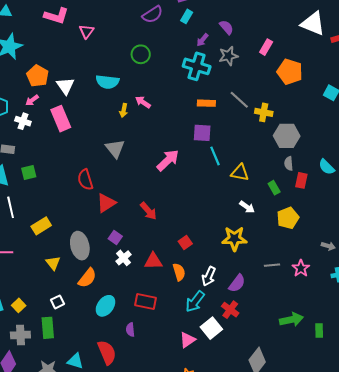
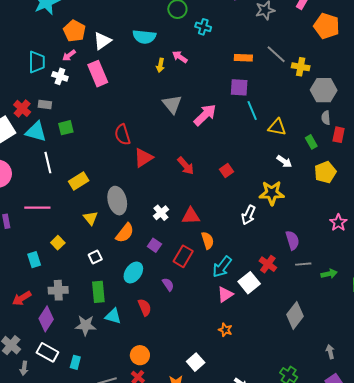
cyan cross: (197, 66) -> (203, 27), moved, size x0.6
white triangle: (65, 86) -> (102, 41), turned 30
gray triangle: (115, 149) -> (172, 104), moved
purple square: (115, 238) -> (154, 245), moved
red square: (185, 243) -> (226, 170), moved
gray line: (272, 265) -> (303, 264), moved
orange semicircle: (179, 272) -> (208, 241), moved
white arrow: (209, 276) -> (249, 215), moved
purple semicircle: (237, 283) -> (292, 240), moved, turned -54
red rectangle: (146, 301) -> (183, 256), turned -70
cyan arrow: (195, 302) -> (222, 267), moved
yellow square: (19, 305) -> (58, 243), moved
cyan ellipse: (105, 306) -> (133, 272), moved
green arrow: (291, 319) -> (329, 274), size x0.7
green rectangle: (48, 328) -> (98, 292), moved
purple semicircle: (130, 330) -> (168, 284), turned 152
red semicircle: (107, 352) -> (145, 307), size x0.7

